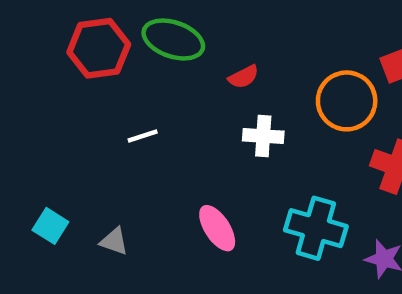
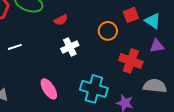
orange circle: (347, 101) -> (108, 31), size x0.7
white cross: (263, 136) -> (70, 47), turned -30

